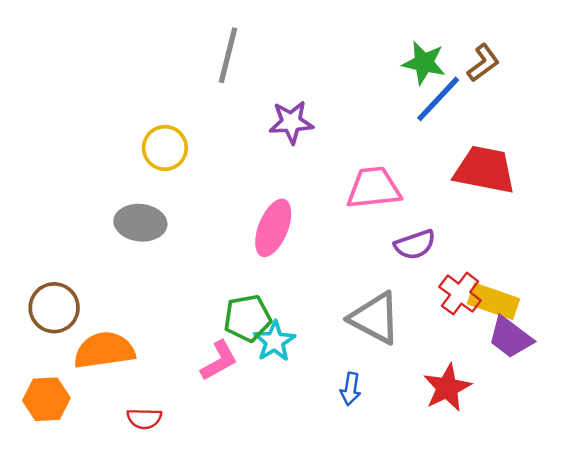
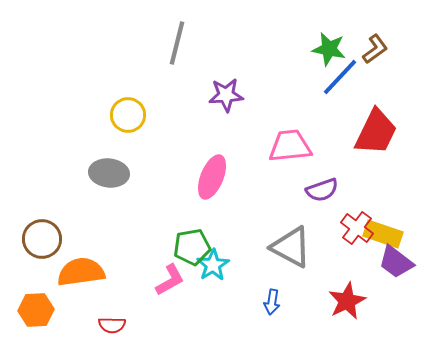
red trapezoid: (485, 170) -> (376, 132), turned 105

